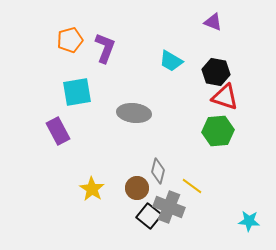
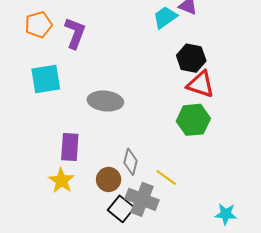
cyan trapezoid: (171, 61) -> (165, 17), moved, turned 115
purple rectangle: (58, 131) -> (70, 147), moved, turned 32

